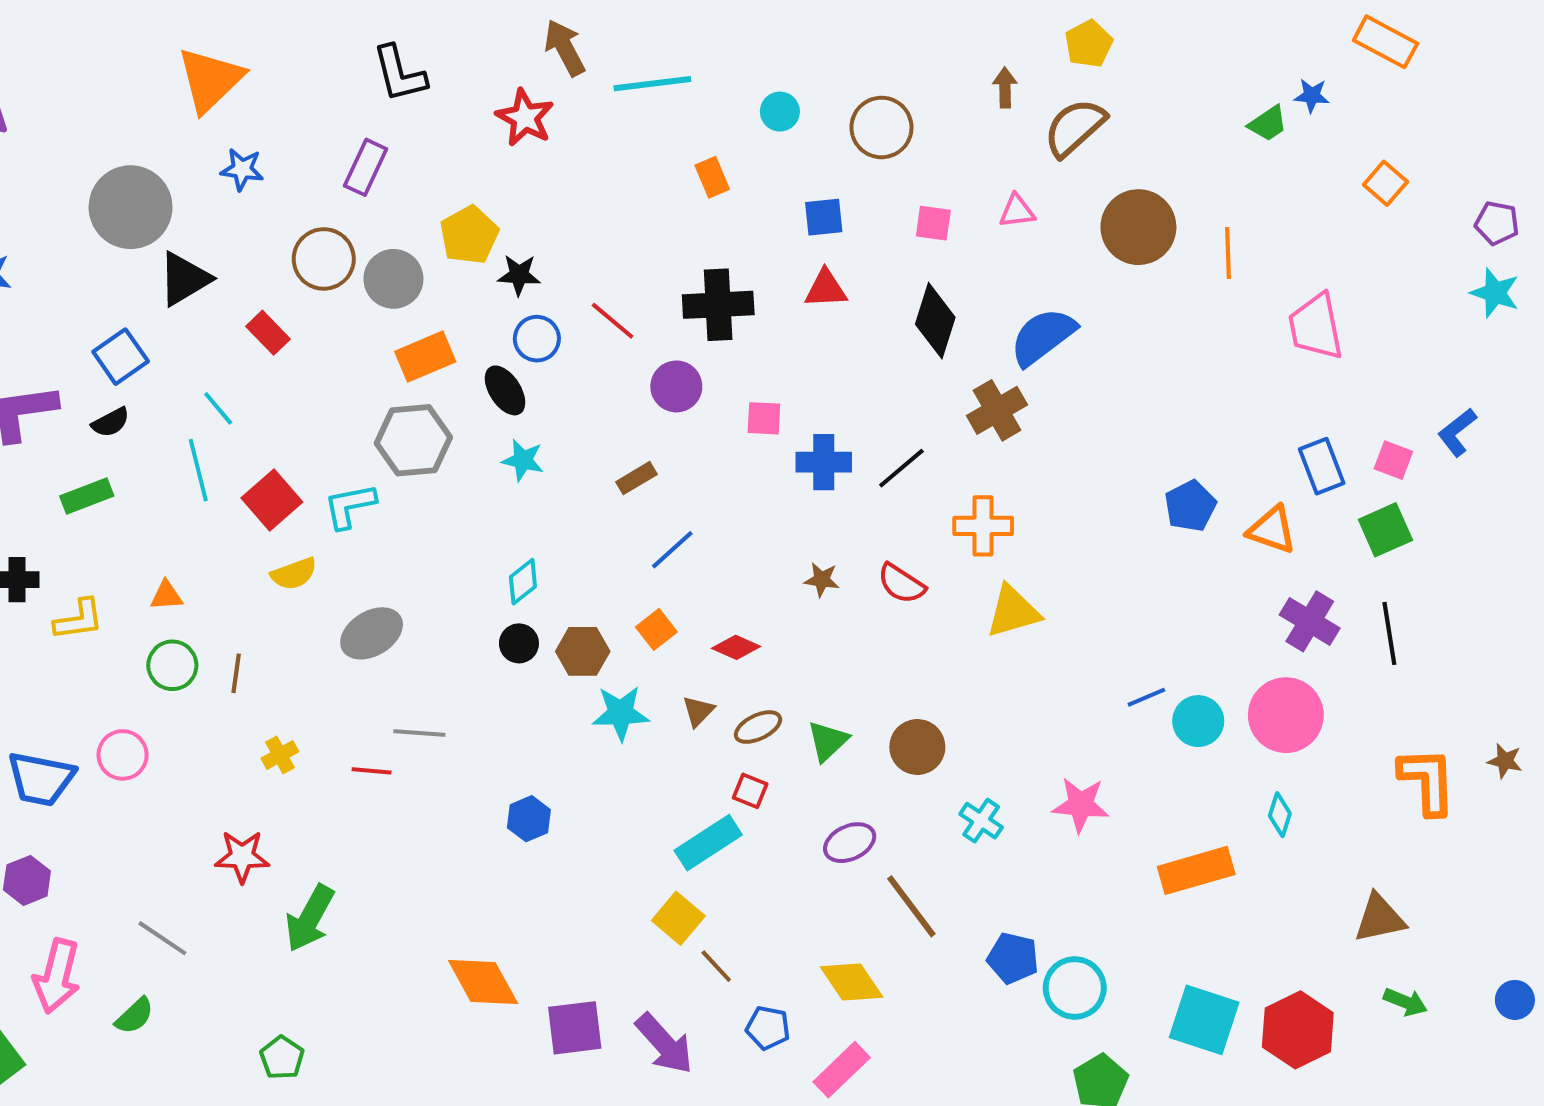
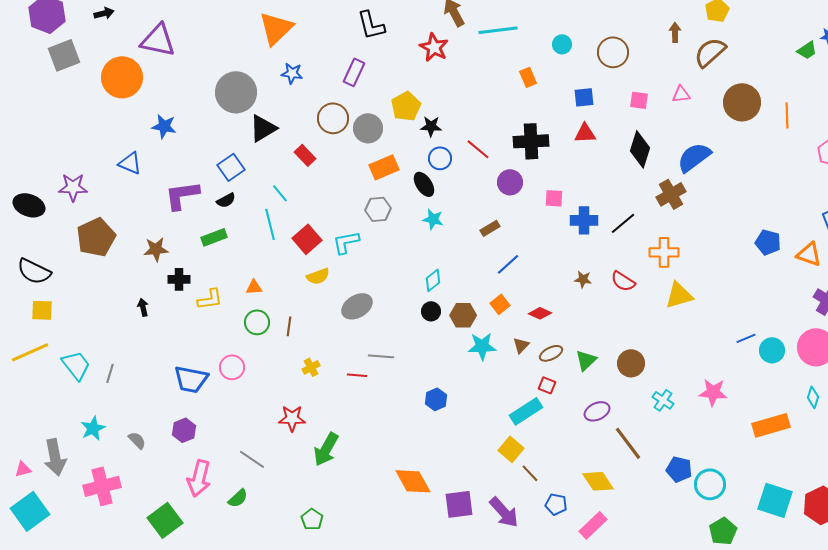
gray hexagon: (413, 440) -> (378, 209), size x0.7
blue pentagon: (1190, 506) -> (768, 242), turned -30

